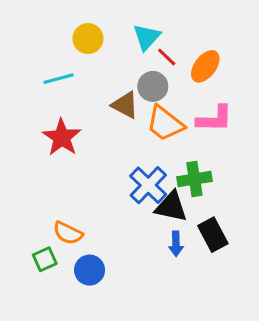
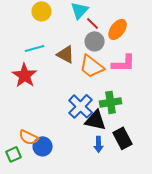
cyan line: (59, 79) -> (35, 48), moved
gray circle: (153, 86) -> (95, 41), moved
blue circle: (90, 270) -> (43, 146), moved

